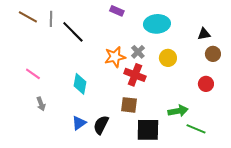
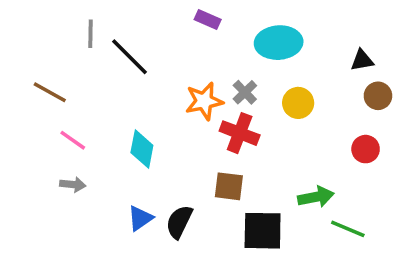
brown line: (28, 17) -> (50, 92), moved
pink line: (33, 74) -> (73, 140), moved
gray arrow: (41, 104) -> (73, 185), turned -64

